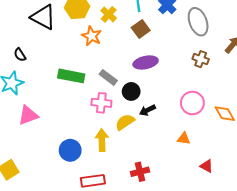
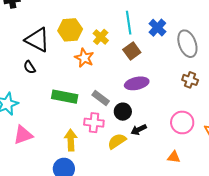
black semicircle: (20, 55) -> (30, 67), moved
yellow arrow: (102, 140) -> (71, 140), moved

